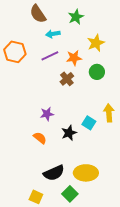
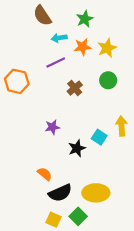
orange hexagon: (15, 52) -> (17, 81), moved
orange star: (74, 58) -> (82, 47), moved
orange semicircle: (40, 138) -> (45, 174), moved
yellow square: (36, 197) -> (54, 220), moved

